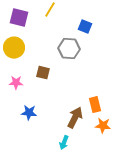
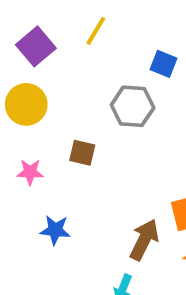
purple square: (19, 18) -> (36, 46), turned 36

